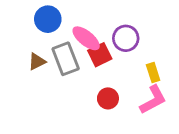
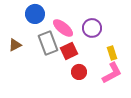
red square: (100, 55) -> (69, 51), moved
brown triangle: (37, 62) -> (15, 45), moved

